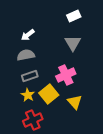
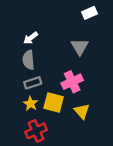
white rectangle: (74, 16) -> (90, 13), moved
gray semicircle: (26, 55) -> (28, 60), turned -84
yellow square: (49, 94) -> (54, 102), turned -36

